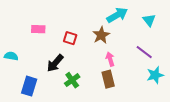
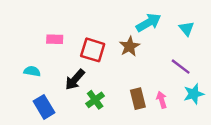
red square: (70, 38) -> (93, 50), size x1.5
cyan semicircle: (11, 56) -> (32, 71), moved
pink arrow: (110, 59) -> (162, 100), moved
blue rectangle: (29, 86) -> (44, 107), turned -48

